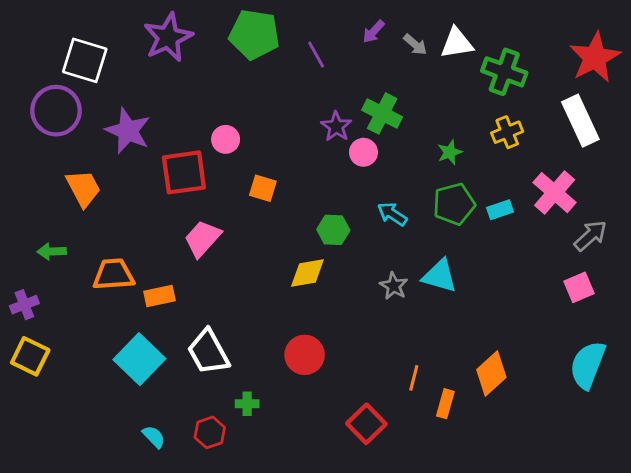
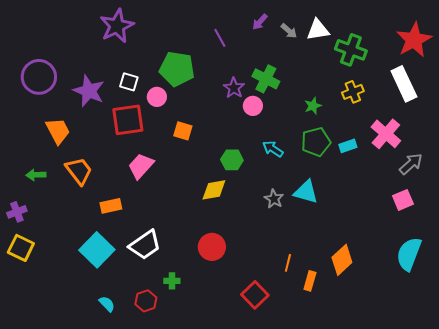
green pentagon: (254, 34) -> (177, 69), moved
white square: (85, 60) -> (129, 82), moved, size x0.6
orange trapezoid: (113, 274) -> (79, 171), moved, turned 56
white trapezoid: (208, 352) -> (145, 245), turned -96

